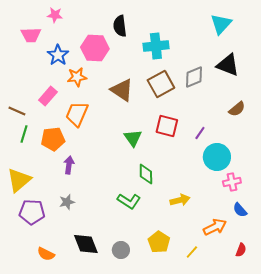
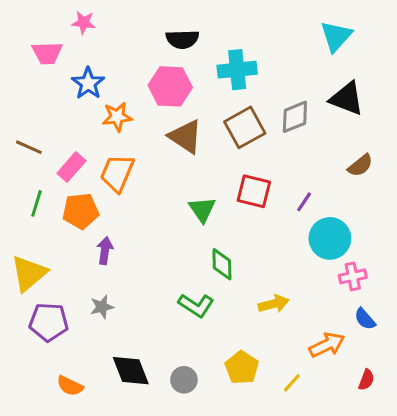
black semicircle: (120, 26) -> (182, 39), turned -85
pink hexagon: (95, 48) -> (170, 86), moved
pink rectangle: (48, 96) -> (71, 167), moved
brown line: (17, 111) -> (29, 147), moved

